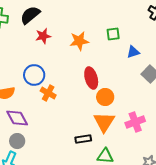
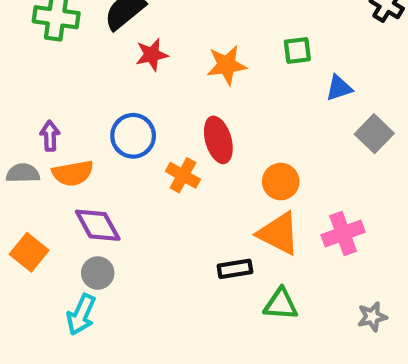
red ellipse: (91, 78) -> (218, 140), moved
orange cross: (48, 93) -> (183, 175), moved
orange triangle: (104, 122) -> (279, 234), turned -35

